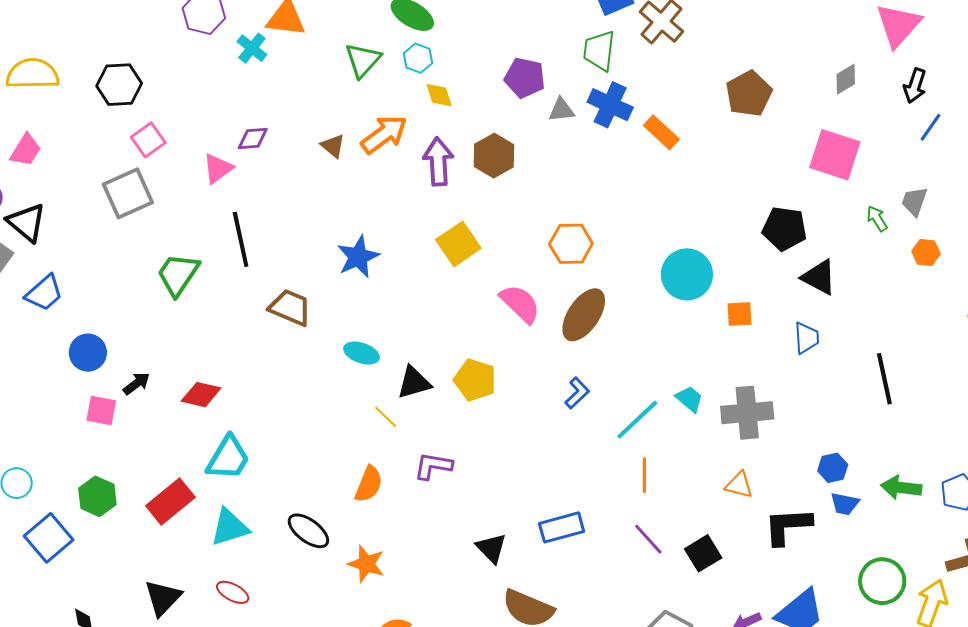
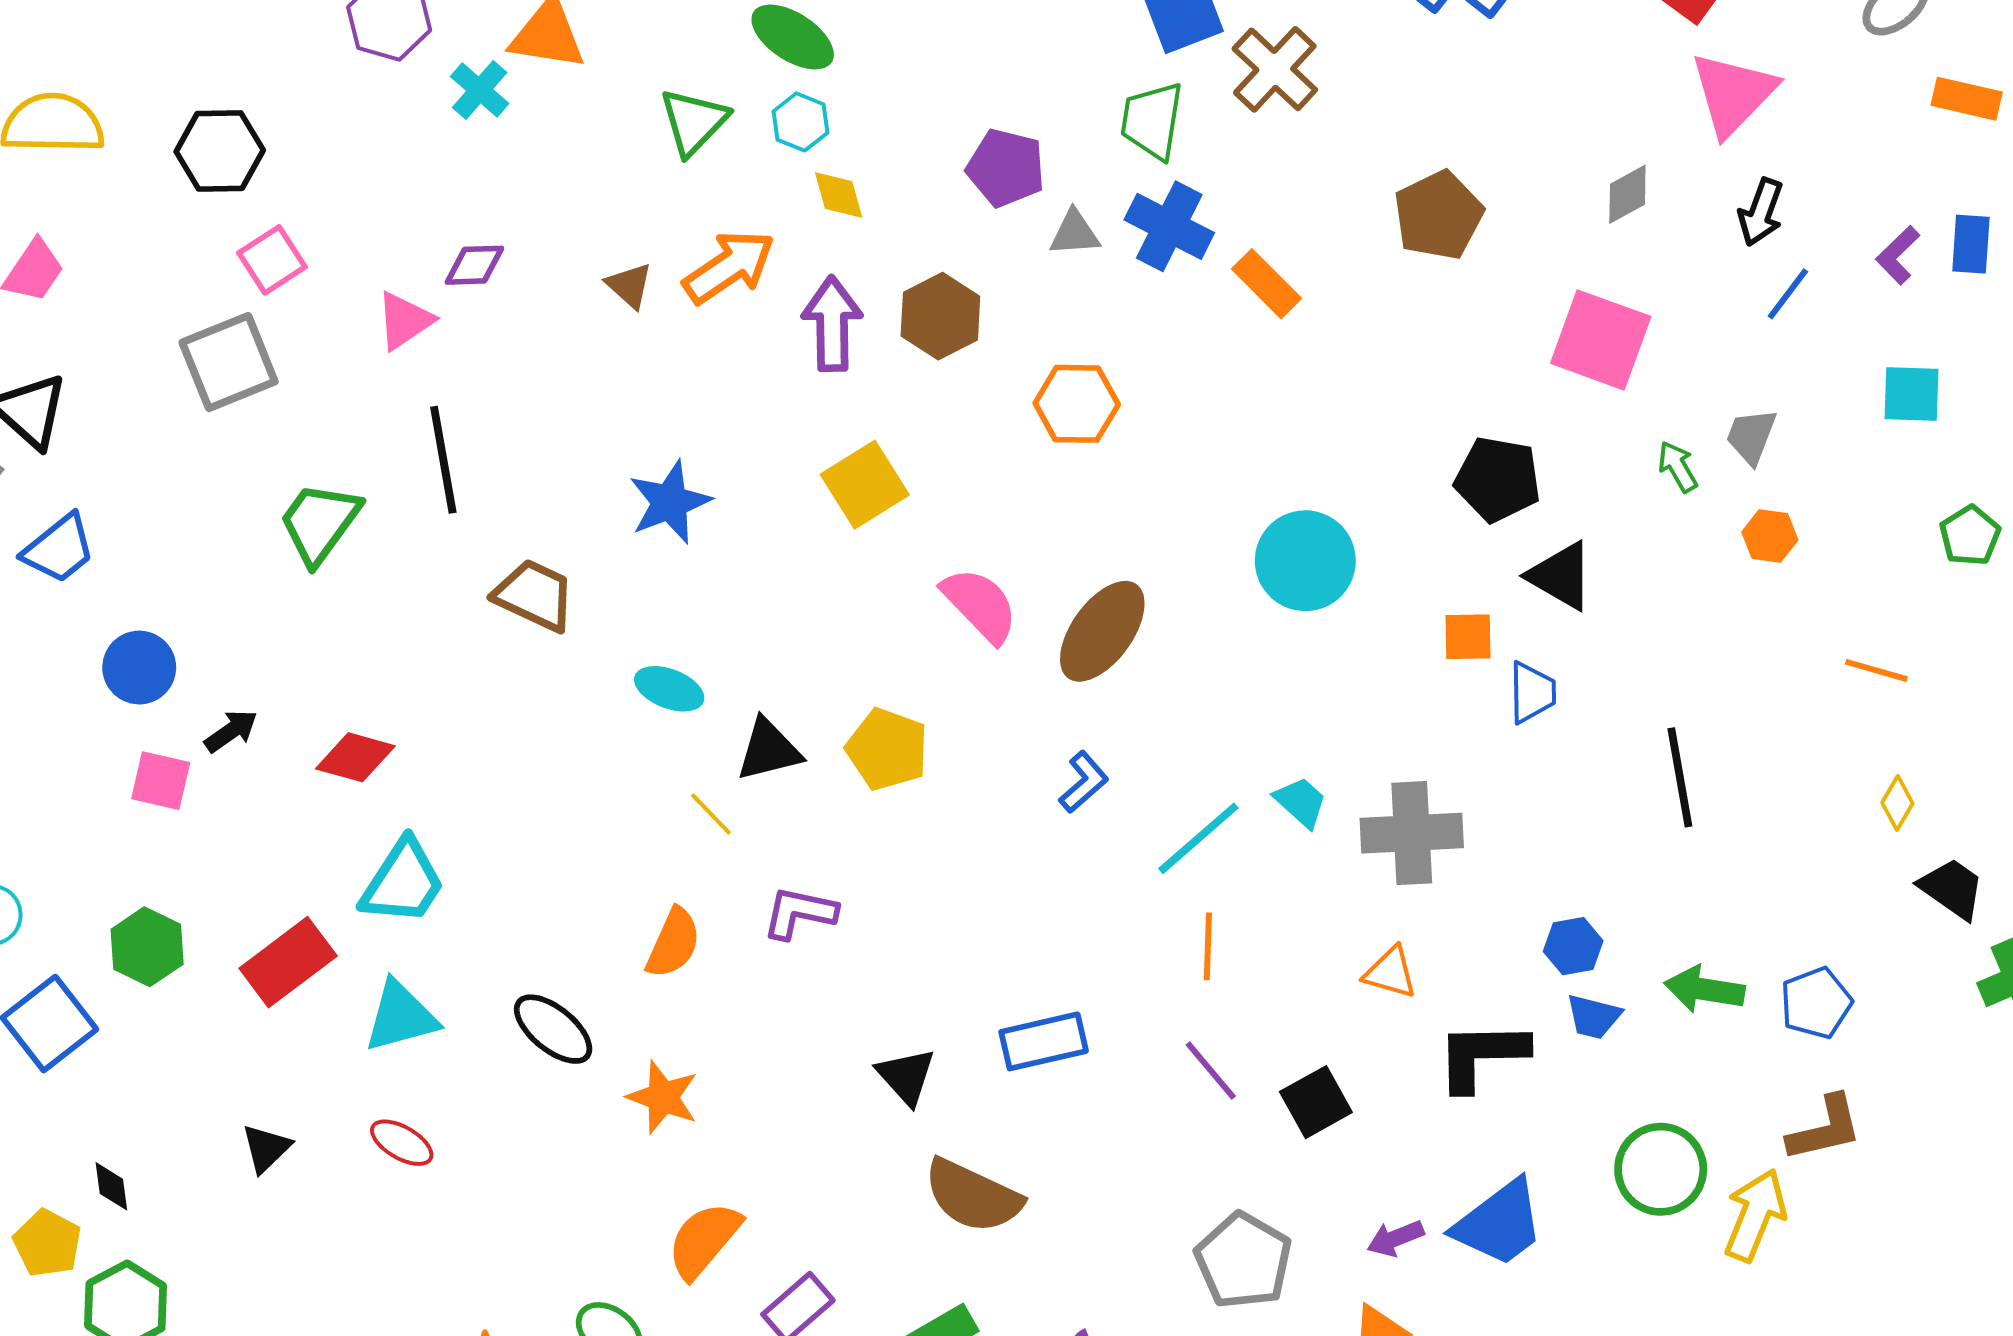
orange hexagon: (571, 244) -> (1077, 404), moved
orange square: (740, 314) -> (1468, 637), moved
black triangle: (163, 598) -> (266, 1148), size x0.7

